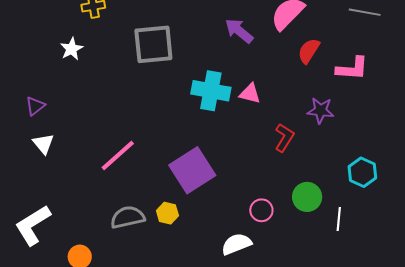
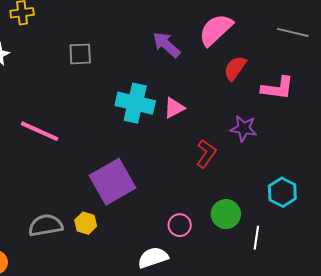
gray square: (153, 44) -> (80, 54), size x0.6
pink triangle: (250, 94) -> (174, 108), turned -45
pink line: (118, 156) -> (40, 131), moved, turned 63

